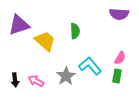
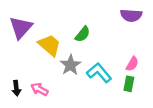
purple triangle: (19, 25) -> (21, 28), turned -30
green semicircle: (75, 31) -> (83, 34), turned 42
gray star: (66, 76) -> (70, 65), moved

